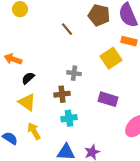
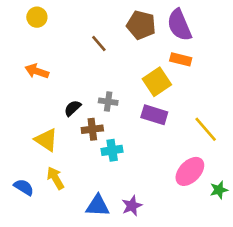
orange arrow: (13, 59) -> (37, 71), moved
black semicircle: (28, 78) -> (73, 108), moved
purple rectangle: (108, 99) -> (154, 115), moved
cyan cross: (69, 118) -> (112, 150), moved

